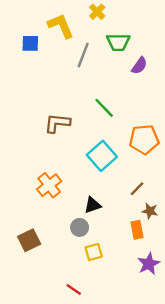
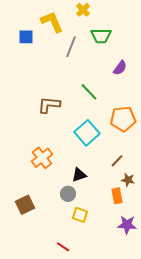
purple semicircle: (139, 66) -> (120, 68), moved
yellow square: (94, 252) -> (80, 215), turned 35
purple star: (149, 264) -> (127, 225), turned 30

